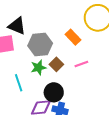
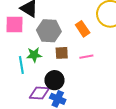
brown square: (56, 64) -> (62, 53), turned 32
green star: (38, 68) -> (34, 55), moved

